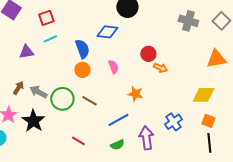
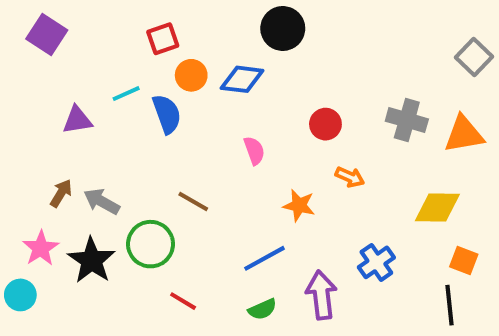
red square: (46, 18) -> (163, 39), moved
gray cross: (188, 21) -> (407, 120), moved
blue semicircle: (82, 49) -> (167, 114), moved
orange arrow: (160, 68) -> (350, 177), moved
orange circle: (82, 70) -> (191, 75), moved
green circle: (62, 99) -> (151, 244), moved
brown line: (89, 101) -> (193, 201), moved
orange square: (208, 121) -> (464, 260), moved

